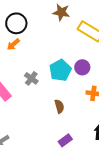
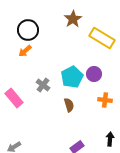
brown star: (61, 12) -> (73, 19), turned 30
brown semicircle: (59, 106) -> (69, 105), moved

